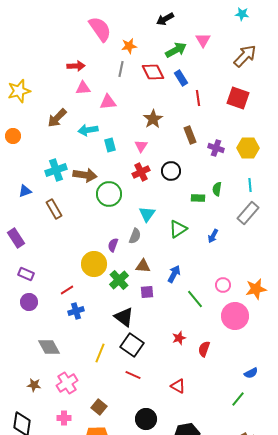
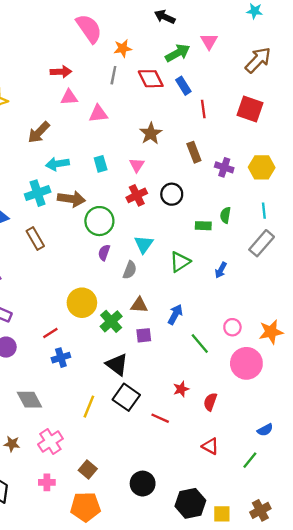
black arrow: (165, 19) -> (165, 17), turned 54
cyan arrow: (88, 130) -> (57, 164), moved
purple semicircle: (113, 245) -> (104, 253), moved
red line: (133, 375) -> (160, 418), moved
red triangle: (178, 386) -> (210, 446), moved

